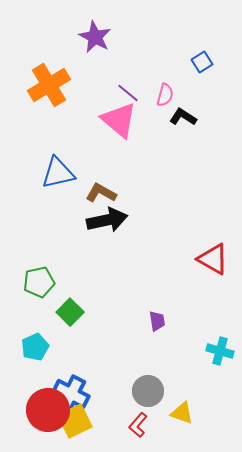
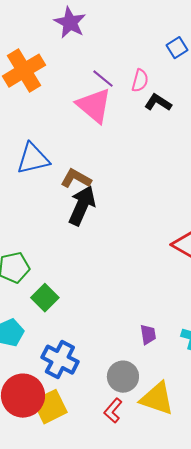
black arrow: (107, 220) -> (82, 206), turned -54
purple trapezoid: (157, 321) -> (148, 335), moved
blue cross: (71, 394) -> (60, 360), moved
yellow triangle: (182, 413) -> (157, 399), size x1.5

